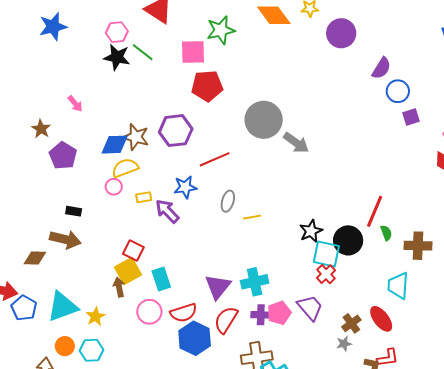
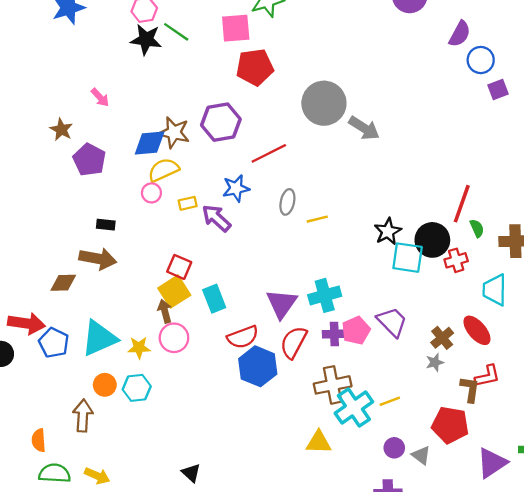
red cross: (326, 274) -> (456, 260), moved, turned 30
pink circle: (149, 312) -> (174, 338), moved
yellow star: (95, 316) -> (139, 348), turned 30

